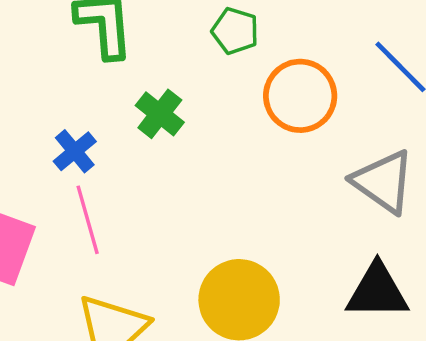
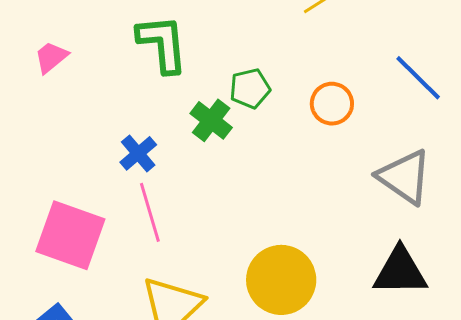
green pentagon: (235, 31) -> (250, 88), moved, turned -30
orange circle: (300, 96) -> (332, 104), size x0.7

